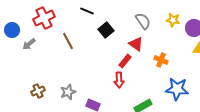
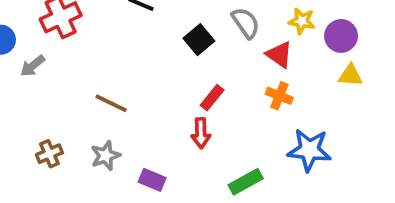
black square: (106, 30) -> (199, 40), moved
brown line: (68, 41) -> (111, 103), moved, turned -36
red triangle: (136, 44) -> (279, 55), moved

